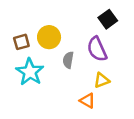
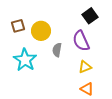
brown square: (21, 42) -> (18, 26), moved
orange triangle: (87, 101) -> (87, 89), moved

